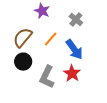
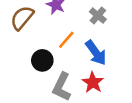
brown semicircle: (23, 38) -> (22, 18), moved
black circle: (23, 62) -> (42, 60), moved

